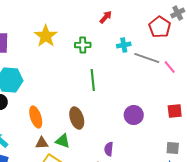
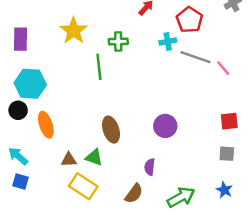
red pentagon: (160, 27) -> (189, 20), moved
green line: (93, 80) -> (99, 67), moved
purple circle: (134, 115) -> (165, 126), moved
orange ellipse: (36, 117) -> (46, 125), moved
gray square: (173, 148) -> (227, 154), moved

